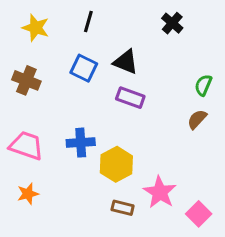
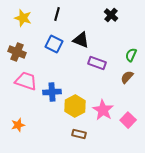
purple rectangle: (130, 98) -> (97, 63), moved
pink trapezoid: (26, 146) -> (26, 81), moved
pink star: (160, 192) -> (103, 110), moved
pink square: (199, 214) -> (128, 120), moved

